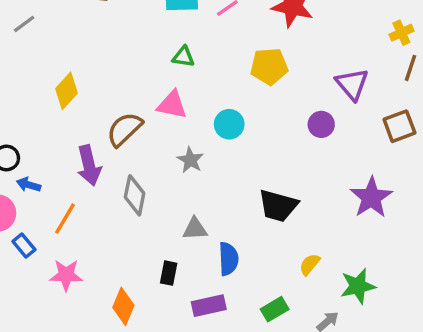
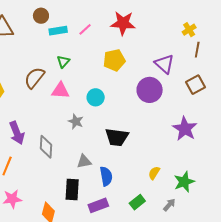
green triangle: (183, 57) -> (63, 62), turned -48
purple circle: (321, 124) -> (150, 90), size x1.6
brown semicircle: (124, 129) -> (34, 78), moved
black trapezoid: (278, 206) -> (117, 137), moved
black rectangle: (169, 273) -> (72, 189), size x1.5

